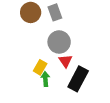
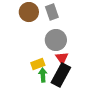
yellow rectangle: (40, 67) -> (38, 64), turned 40
black rectangle: (78, 79) -> (61, 75), moved

